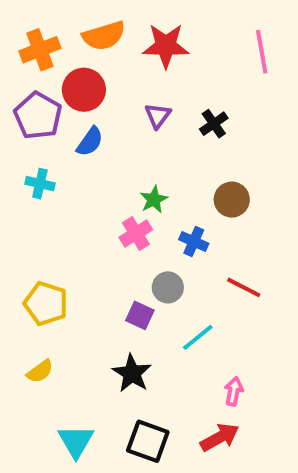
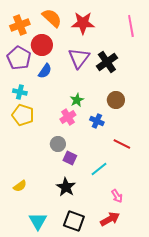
orange semicircle: (104, 36) -> (52, 18), turned -120
purple triangle: (158, 116) -> (79, 58), size x1.6
black cross: (214, 124) -> (107, 62), size x1.5
gray circle: (168, 287) -> (58, 144), moved
yellow pentagon: (46, 303) -> (23, 115), moved
pink arrow: (234, 391) -> (117, 196), turned 136

